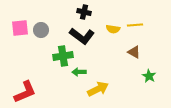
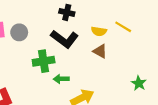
yellow line: (135, 25) -> (123, 27), turned 35
brown triangle: (134, 52) -> (100, 51), moved

